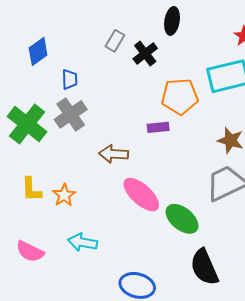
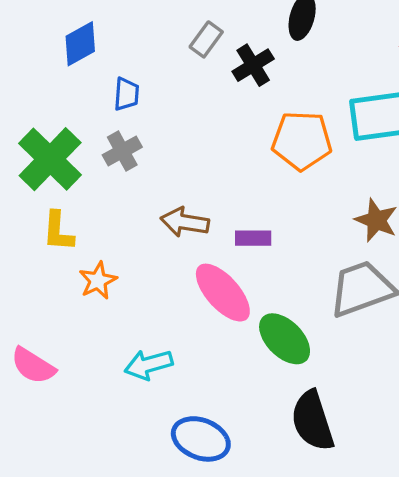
gray cross: (71, 114) -> (122, 151), size x0.7
purple rectangle: (158, 127) -> (253, 238), moved
yellow L-shape: (31, 189) -> (58, 231), moved
cyan arrow: (83, 242) -> (149, 365), moved, turned -32

